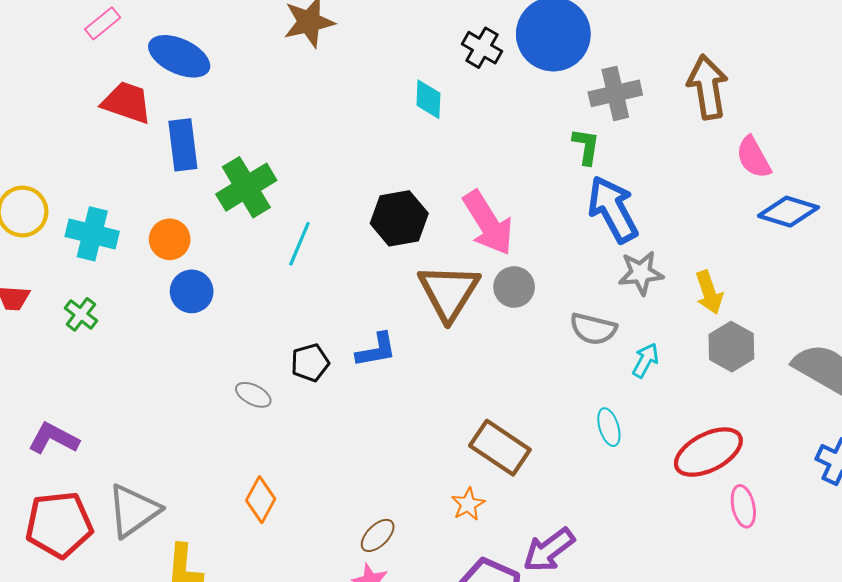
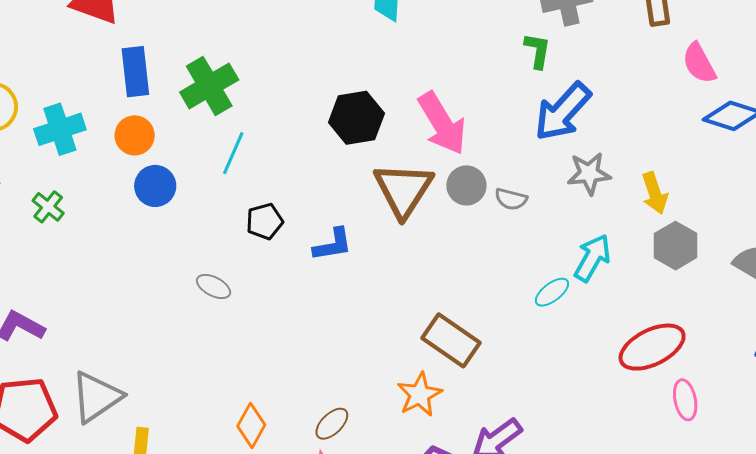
blue rectangle: (183, 145) -> (135, 72), moved
blue arrow: (613, 209) -> (563, 112), turned -110
cyan cross: (92, 234) -> (60, 129), turned -33
cyan line: (299, 244) -> (233, 153), moved
gray semicircle: (593, 329) -> (511, 199), moved, size x0.7
cyan arrow: (645, 360) -> (592, 258), size x1.4
black pentagon: (310, 363) -> (265, 221), moved
cyan ellipse: (609, 427) -> (552, 292), moved, turned 69
orange diamond: (261, 500) -> (251, 425), moved
orange star: (468, 504) -> (420, 395), size x1.4

